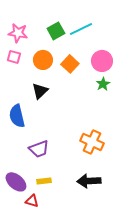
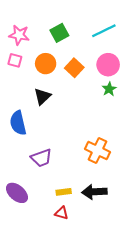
cyan line: (81, 29) -> (104, 31), moved
yellow rectangle: (44, 181) -> (64, 192), moved
red triangle: (32, 201) -> (61, 213), moved

